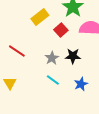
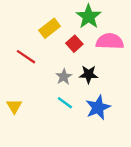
red line: (17, 51) -> (26, 57), moved
blue star: (81, 84) -> (98, 107), size x1.5

